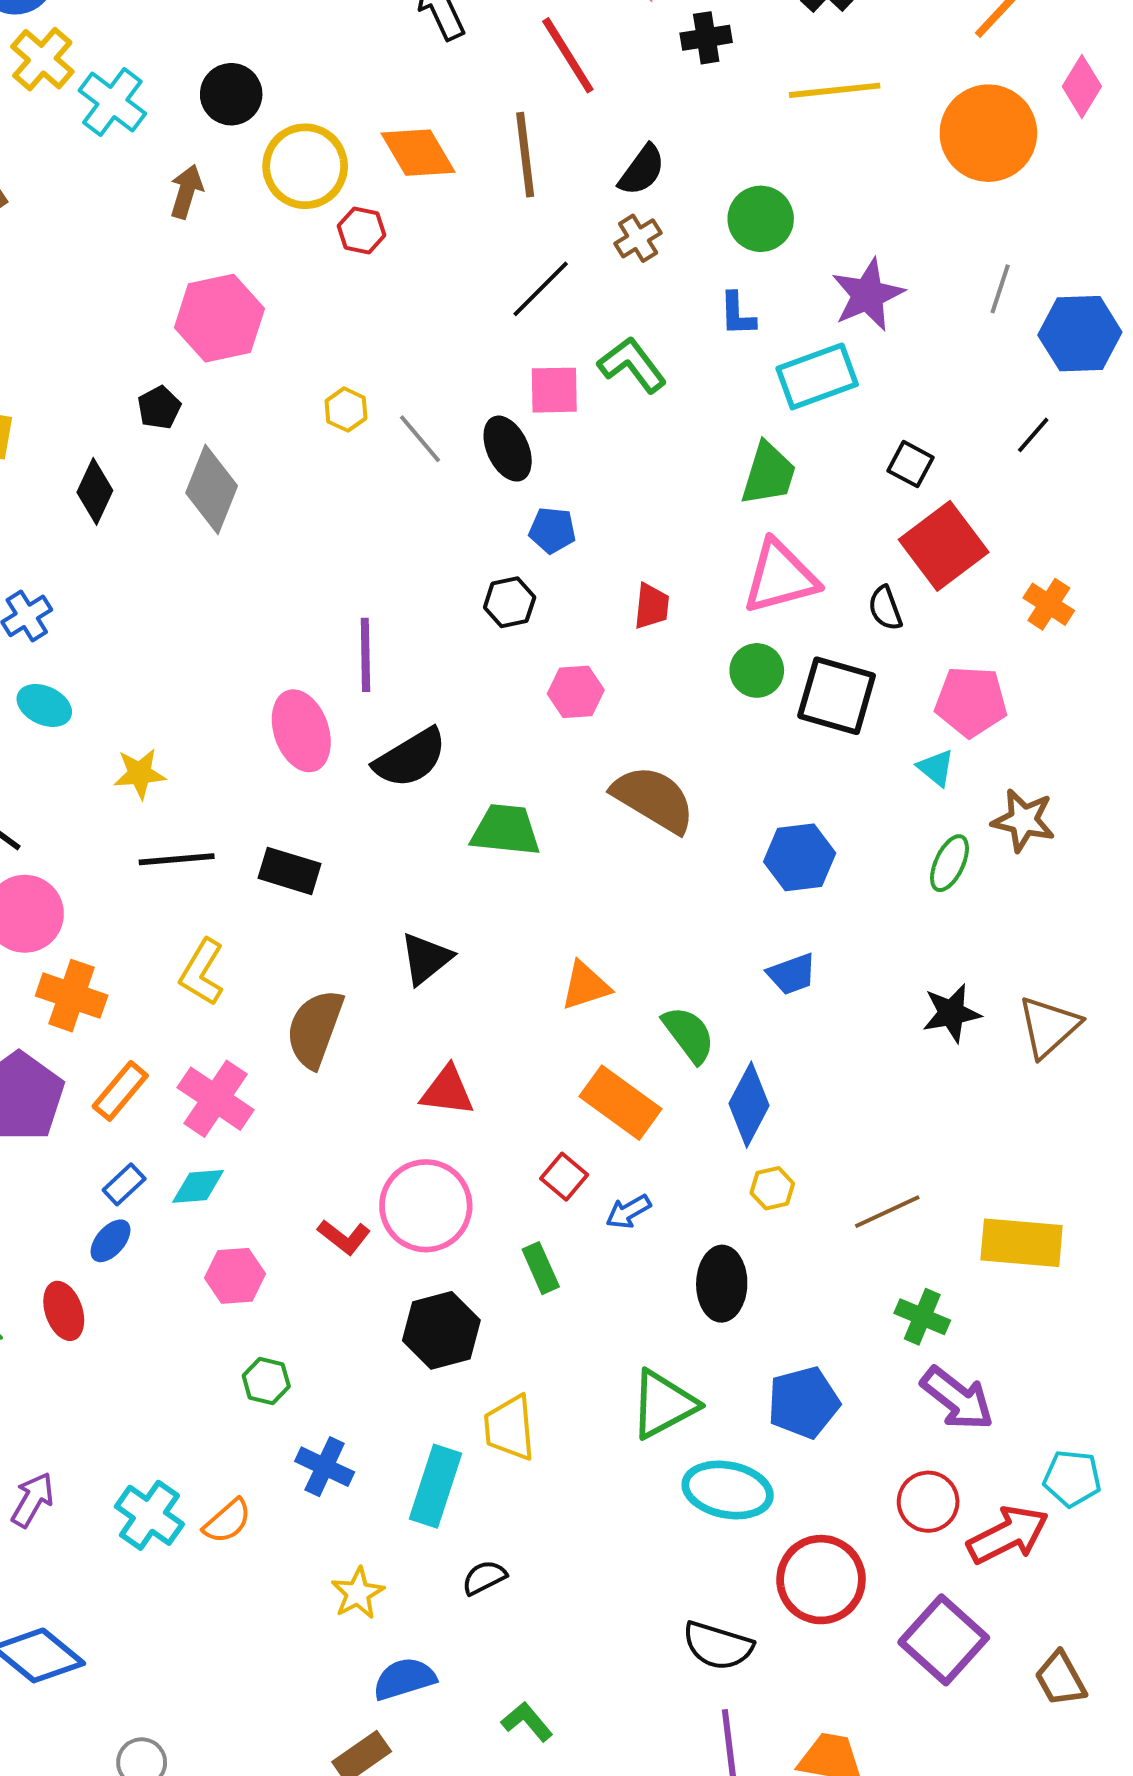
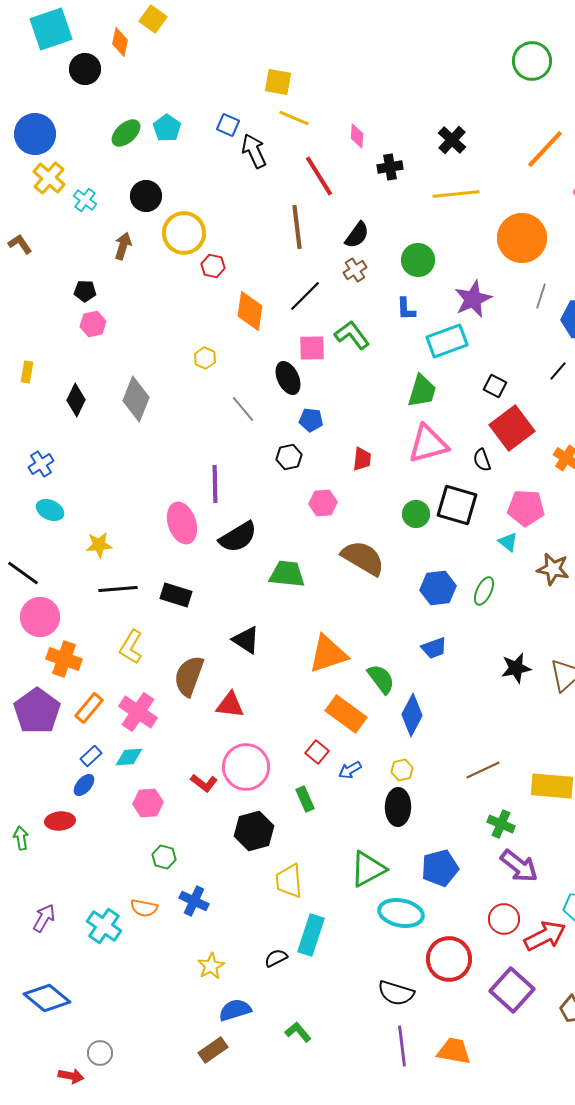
cyan cross: (112, 102) -> (85, 200), size x0.7
orange circle: (988, 133) -> (522, 238), moved
orange diamond: (418, 153) -> (250, 311), moved, turned 39
pink hexagon: (219, 318) -> (93, 324), moved, size x0.6
black pentagon: (159, 408) -> (85, 291), moved, turned 30
gray line: (420, 439) -> (243, 409), moved
green circle: (757, 670) -> (416, 514), moved
green ellipse: (949, 863) -> (484, 591), moved
black triangle: (426, 959) -> (246, 640), turned -48
orange triangle: (585, 986) -> (328, 654), size x1.5
red triangle: (447, 1091) -> (230, 705), moved
yellow hexagon: (772, 1188) -> (402, 770), moved
red ellipse: (64, 1311) -> (60, 821), turned -76
cyan rectangle: (436, 1486) -> (311, 935), moved
orange semicircle: (227, 1521) -> (144, 908), moved, turned 52

